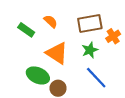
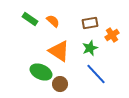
brown rectangle: (90, 24) -> (90, 23), size x0.7
green rectangle: (26, 30) -> (30, 19), moved

